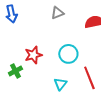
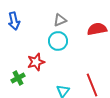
cyan circle: (68, 54) -> (58, 41), moved

